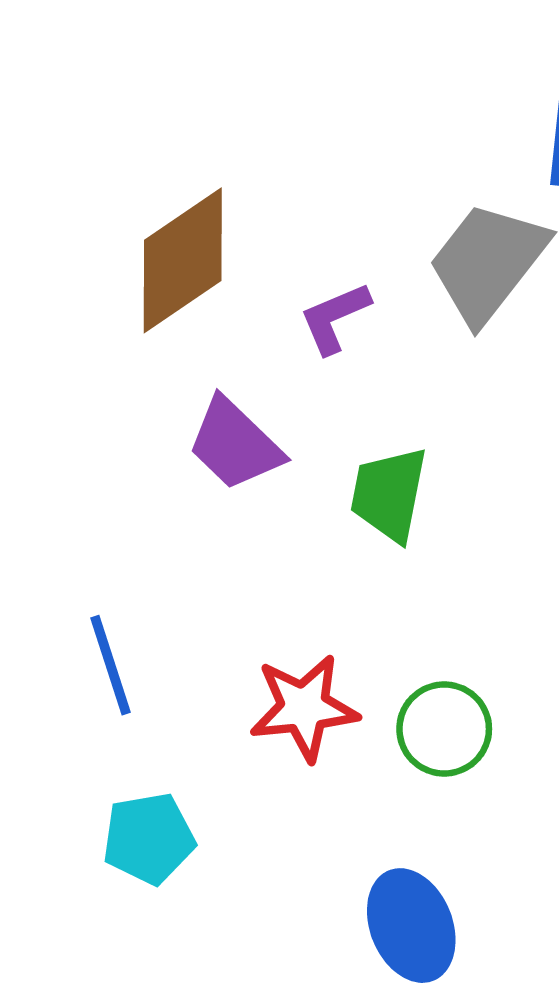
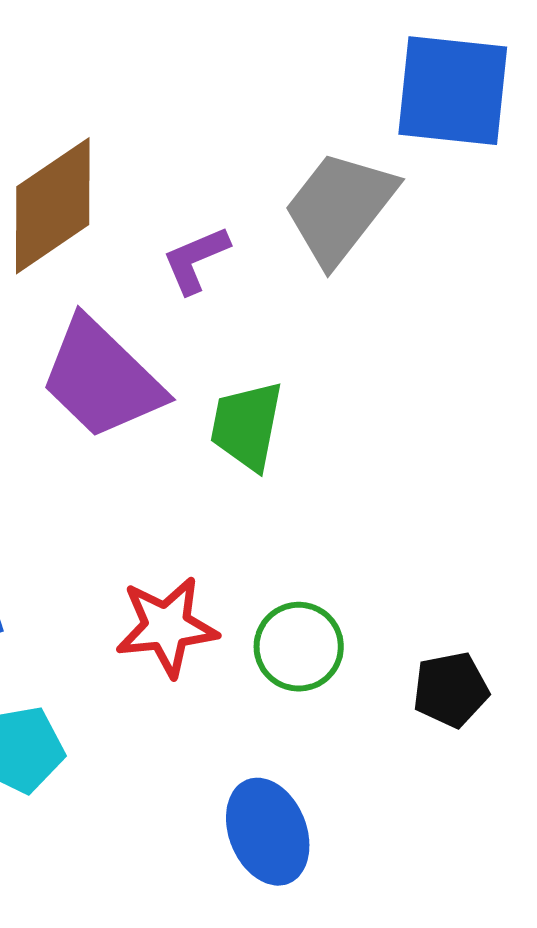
purple trapezoid: (235, 444) -> (102, 379), size x1.4

